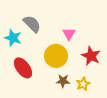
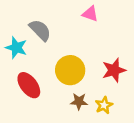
pink triangle: (69, 34) -> (90, 14), moved, turned -40
red star: (91, 56) -> (114, 70), turned 30

